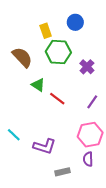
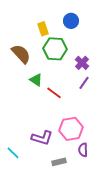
purple line: (92, 102) -> (84, 83), moved
cyan line: (14, 135) -> (13, 153), moved
pink hexagon: (90, 135) -> (71, 129), moved

